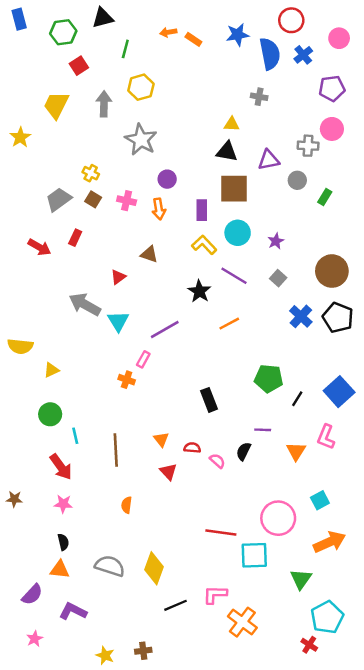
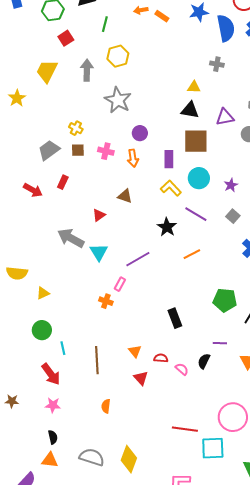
brown square: (93, 199) -> (78, 150), turned -32

